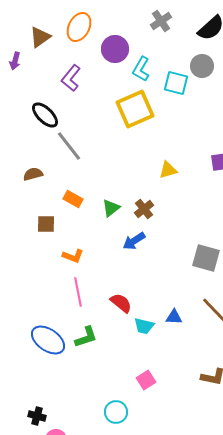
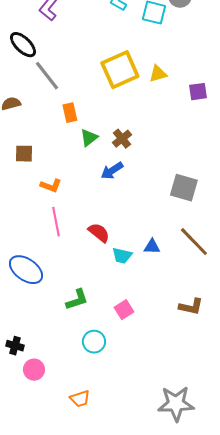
yellow square: (135, 109) -> (120, 70), moved
yellow triangle: (168, 170) -> (158, 74), moved
orange rectangle: (73, 199) -> (70, 113), moved, turned 48
green L-shape: (86, 337) -> (77, 300), moved

